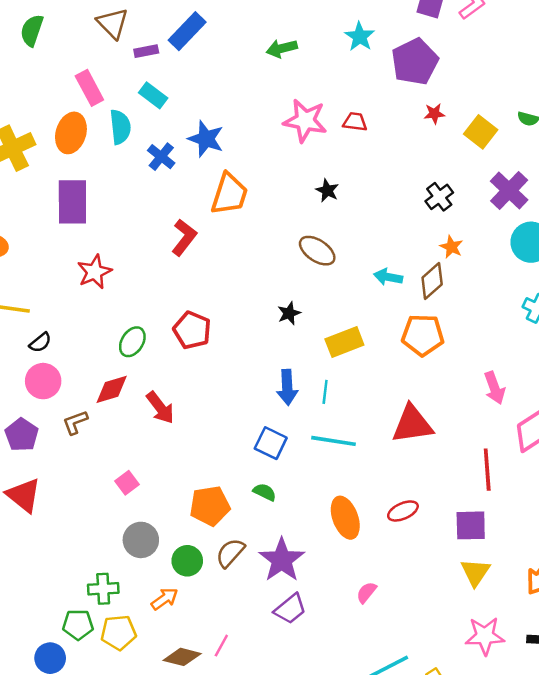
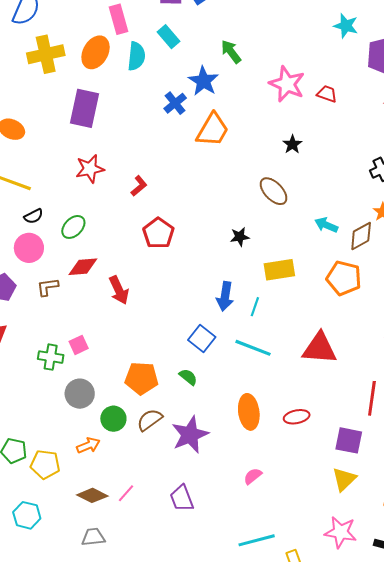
cyan star: (360, 37) -> (346, 26), turned -30
green arrow: (282, 48) -> (231, 52), moved, turned 55
blue cross: (161, 157) -> (175, 103), moved
red L-shape: (184, 237) -> (139, 186), moved, size x0.7
green ellipse: (132, 342) -> (73, 227), moved
green cross: (103, 589) -> (51, 357), moved
purple trapezoid: (290, 609) -> (182, 498), moved, turned 96

